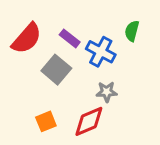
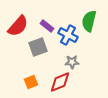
green semicircle: (132, 31) -> (89, 21), size x1.5
gray square: (56, 70) -> (38, 47), turned 30

